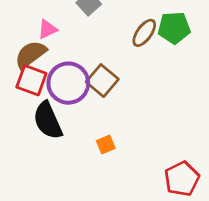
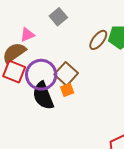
black semicircle: (48, 121) -> (43, 96), moved
orange square: (106, 144) -> (67, 90), moved

